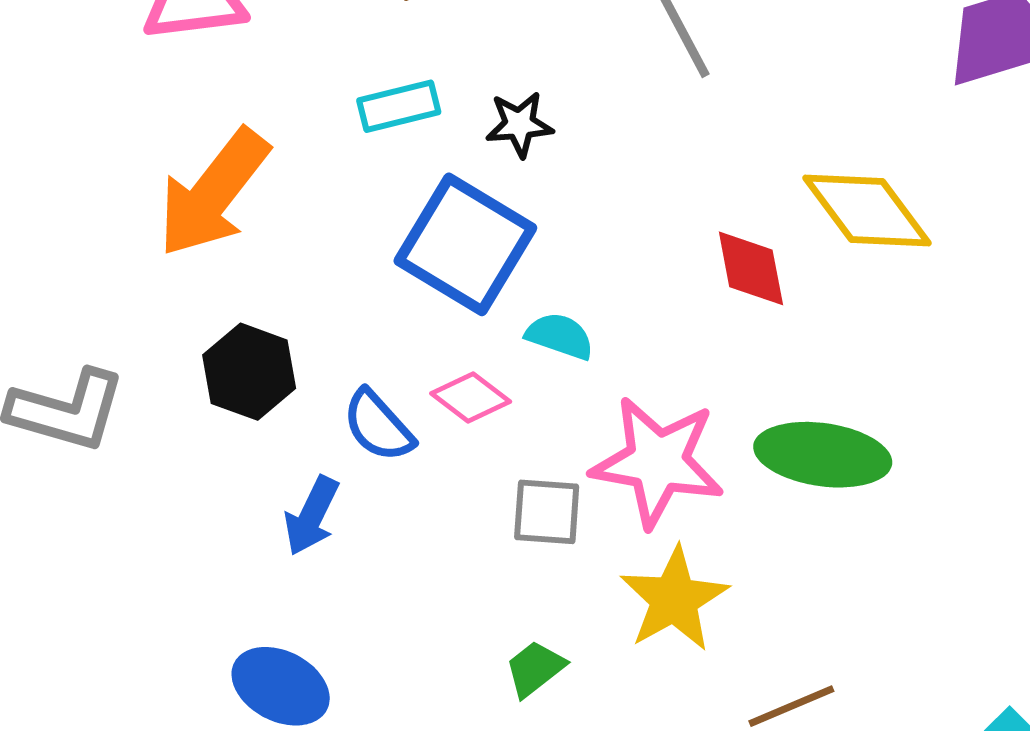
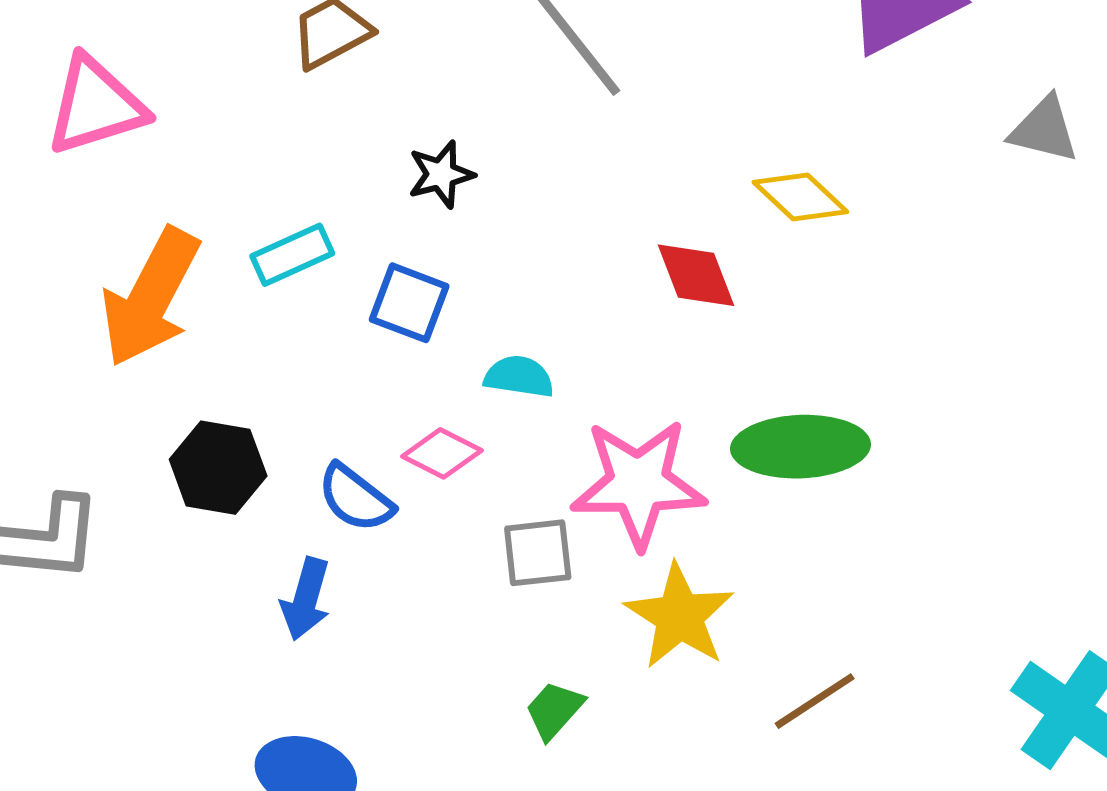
cyan rectangle: (399, 106) -> (292, 255), moved
yellow diamond: (867, 210) -> (800, 197), size x0.7
blue square: (465, 244) -> (409, 303), size x0.6

